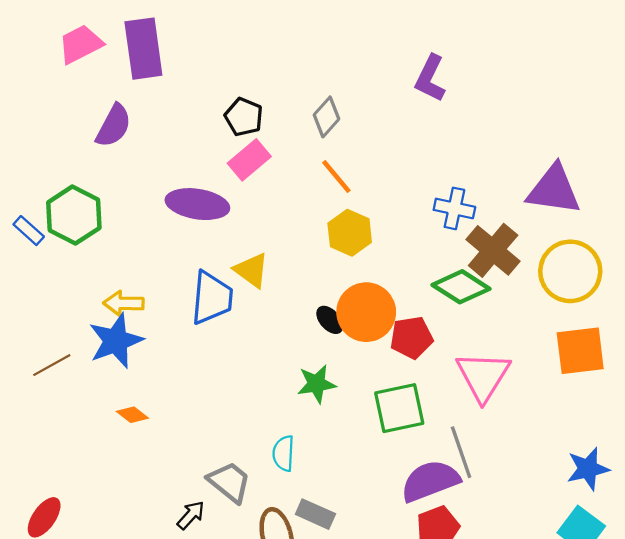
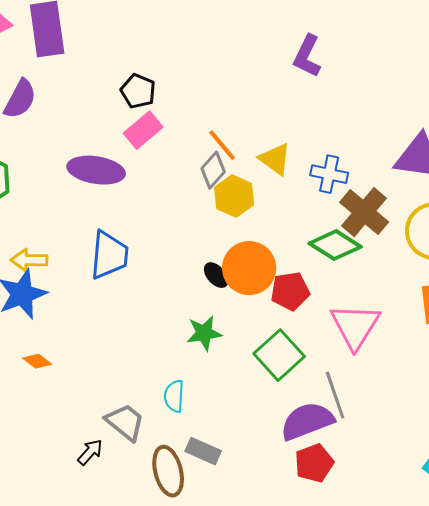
gray diamond: (326, 117) -> (213, 170), moved
yellow triangle: (251, 270) -> (275, 159), moved
green square: (399, 408) -> (279, 355), turned -30

